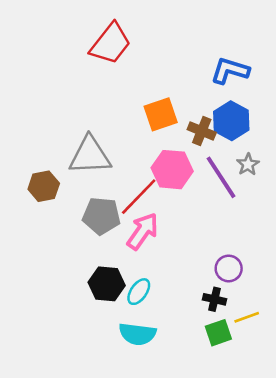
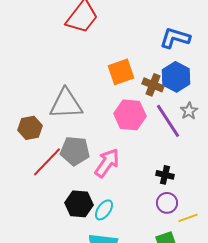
red line: (139, 197) -> (47, 162), moved
purple circle: (229, 268) -> (167, 203), moved
black cross: (215, 299) -> (165, 175), moved
yellow line: (247, 317) -> (188, 218), moved

